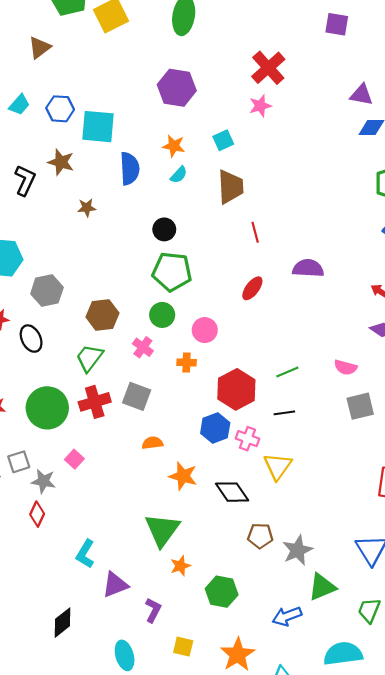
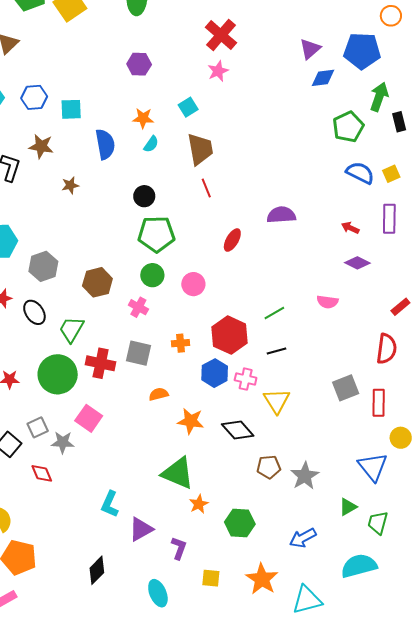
purple hexagon: (177, 88) -> (139, 64), size x0.7
purple triangle: (362, 95) -> (310, 49), turned -45
cyan square: (98, 127) -> (71, 109), size x0.7
red line: (255, 232) -> (206, 188), moved
green trapezoid: (89, 358) -> (71, 329), moved
orange cross: (187, 363) -> (181, 343), moved
red cross: (95, 402) -> (101, 363), turned 36
gray square: (360, 406) -> (346, 388), moved
pink square: (74, 459) -> (89, 418), size x1.5
red diamond: (37, 514) -> (42, 473), moved, turned -40
green triangle: (162, 530) -> (178, 473), turned -36
green triangle: (322, 587) -> (348, 507), moved, size x0.7

